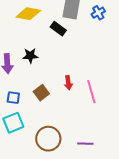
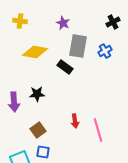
brown square: (41, 93) -> (38, 130), moved
blue square: (13, 98) -> (43, 152), moved

